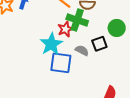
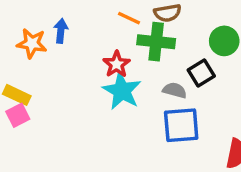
red star: (65, 29) -> (117, 64), moved
blue square: (61, 63) -> (181, 125), moved

